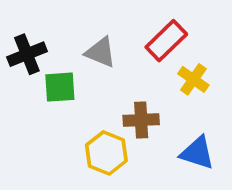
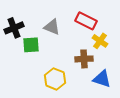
red rectangle: (166, 41) -> (86, 21), turned 70
brown cross: (141, 120) -> (84, 59), moved

